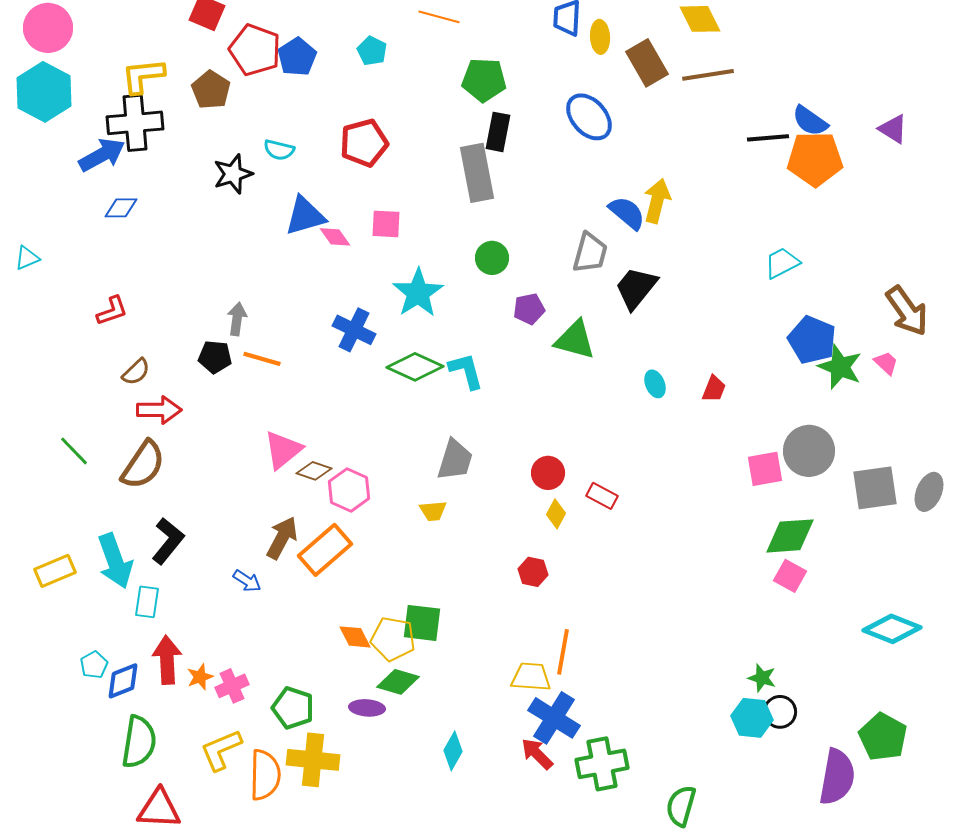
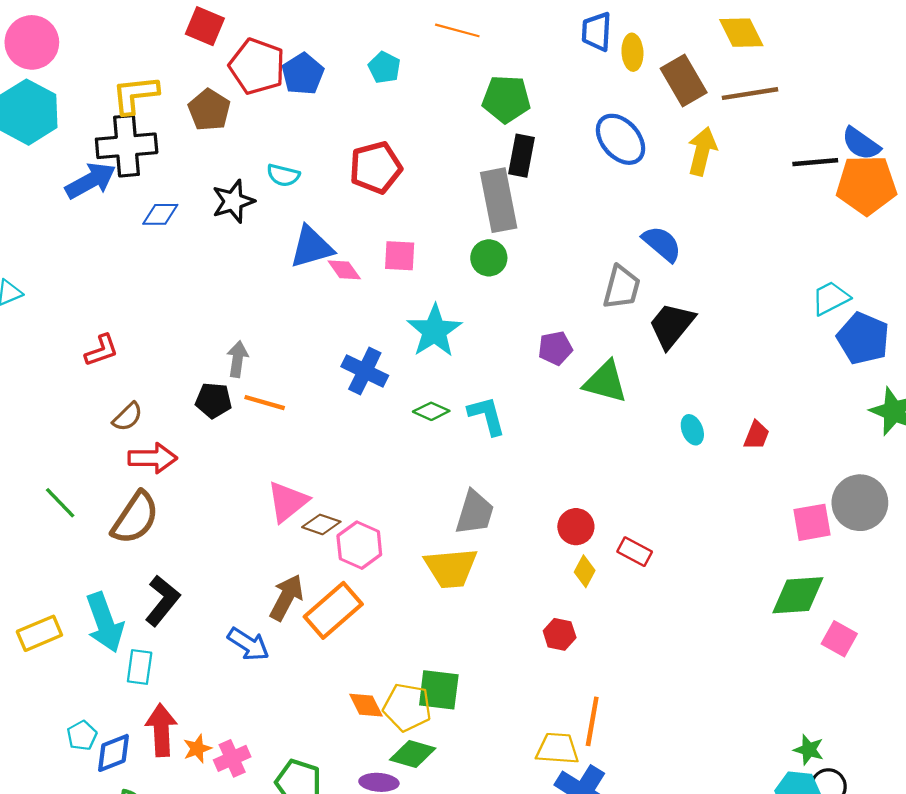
yellow arrow: (657, 201) -> (702, 151), moved
blue diamond: (121, 208) -> (160, 214), moved
green circle: (492, 258) -> (489, 258), moved
blue pentagon: (812, 340) -> (863, 338), moved
green diamond: (415, 367) -> (431, 411), size x0.6
yellow trapezoid: (433, 511) -> (451, 568), size x1.8
green diamond: (790, 536) -> (798, 595), moved
blue arrow: (247, 581) -> (248, 644), size x1.4

